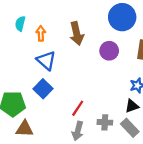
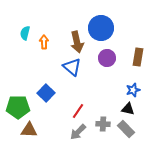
blue circle: (122, 17) -> (101, 28), moved
blue triangle: (46, 61) -> (72, 67), moved
black triangle: (132, 106) -> (128, 109), turned 32
gray arrow: (78, 131) -> (78, 132), turned 30

